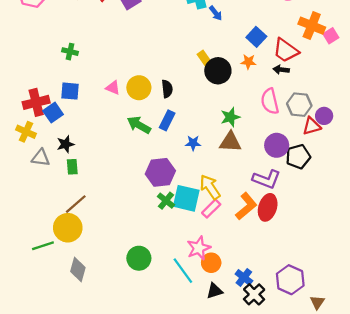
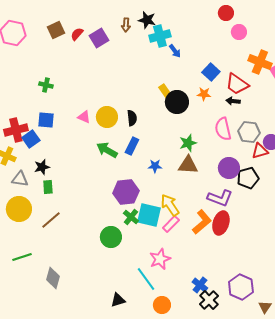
yellow circle: (68, 228) -> (19, 209), moved
green circle: (139, 258) -> (111, 237), moved
orange circle: (211, 263) -> (162, 305), moved
black triangle: (215, 291) -> (118, 300), moved

